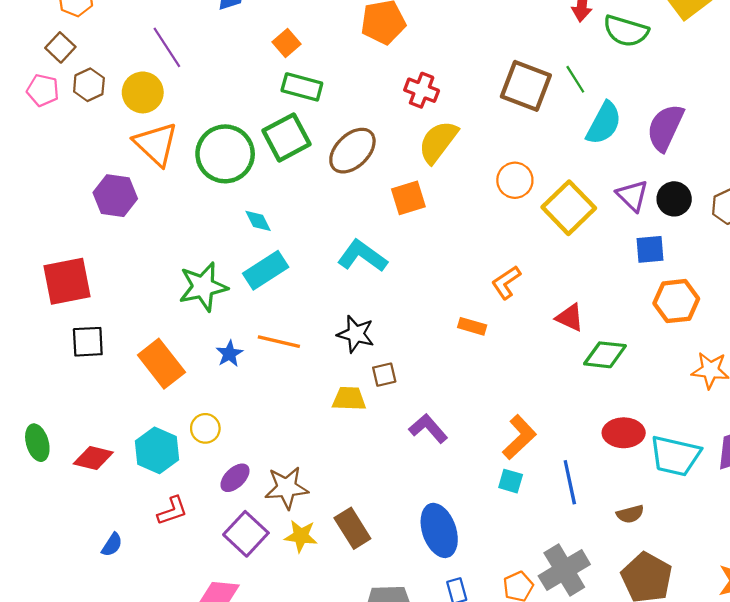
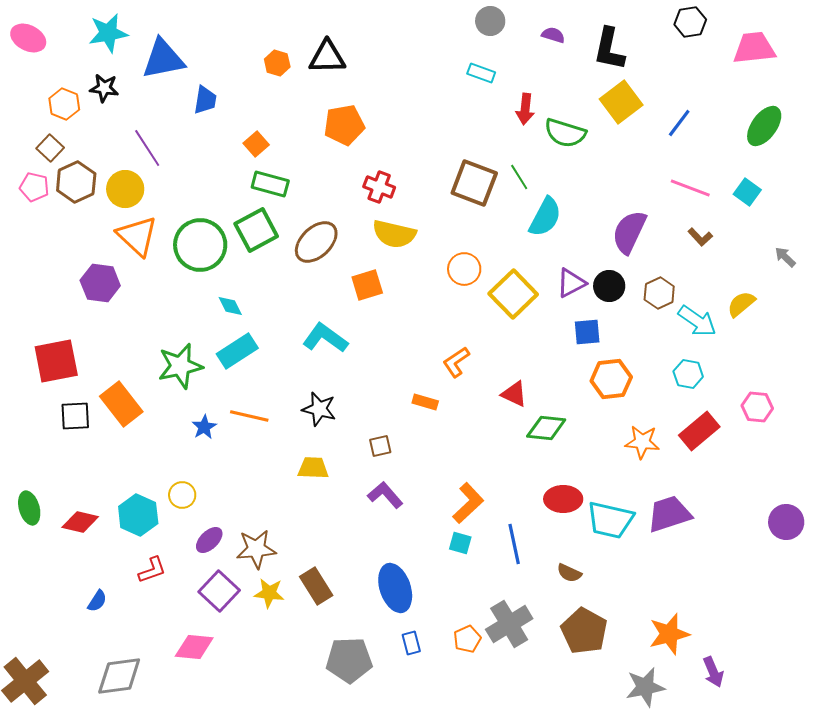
brown hexagon: (89, 85) -> (76, 182), size x1.4
purple semicircle: (665, 128) -> (629, 232), moved
yellow semicircle: (438, 142) -> (394, 234), turned -114
purple triangle: (632, 196) -> (571, 283), turned 48
orange rectangle: (161, 364) -> (121, 404), moved
brown square: (384, 375) -> (380, 446), moved
brown semicircle: (630, 514) -> (569, 573), turned 40

